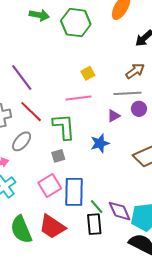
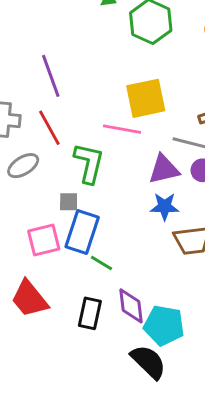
yellow square: (88, 73) -> (146, 98), size x2.0
purple triangle: (114, 116) -> (164, 169), size x1.6
blue star: (100, 143) -> (165, 207), moved
blue rectangle: (74, 192) -> (82, 232), moved
green line: (97, 207) -> (101, 263), moved, turned -35

